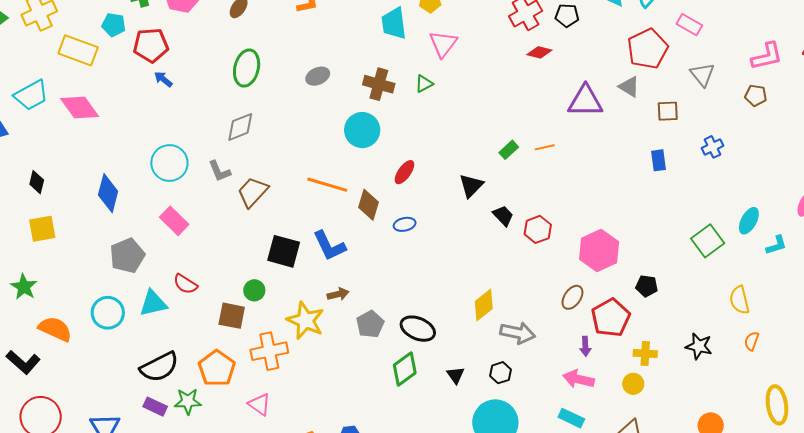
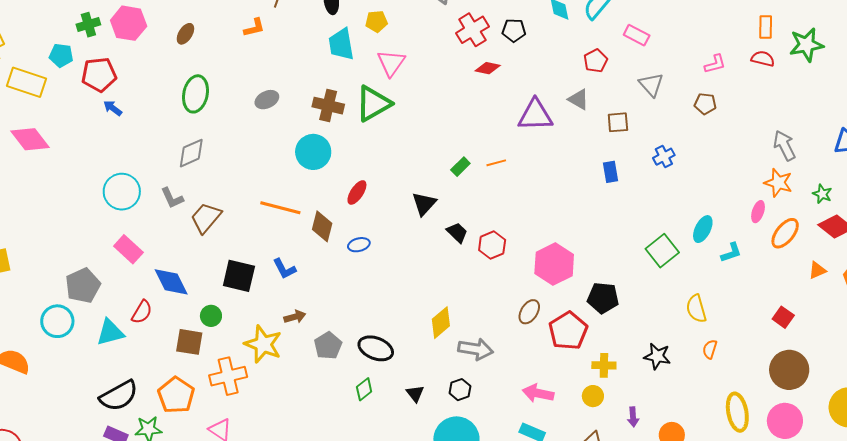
red pentagon: (648, 49) -> (596, 61), size x0.6
pink L-shape: (767, 56) -> (715, 64), size x0.7
green triangle: (424, 84) -> (373, 104), size x2.0
blue diamond: (108, 193) -> (171, 282), moved, turned -39
blue L-shape: (329, 246) -> (284, 269), size x0.7
red semicircle: (185, 284) -> (142, 312), turned -90
black pentagon: (647, 286) -> (603, 298), size x1.4
cyan circle: (108, 313) -> (57, 321), moved
purple arrow: (585, 346) -> (633, 417), moved
green diamond: (405, 369) -> (364, 389), size x0.7

